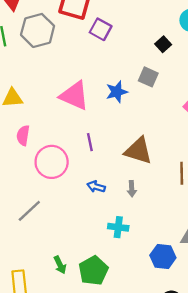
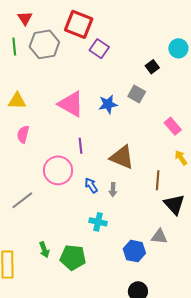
pink circle: (52, 162) -> (58, 170), moved
blue arrow: (96, 187) -> (91, 185), moved, turned 35
green pentagon: (93, 271) -> (73, 257), turned 30

